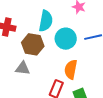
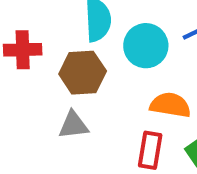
orange semicircle: (71, 69) -> (170, 105), turned 102

